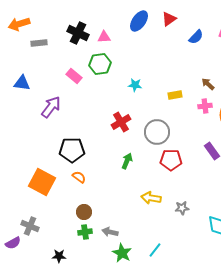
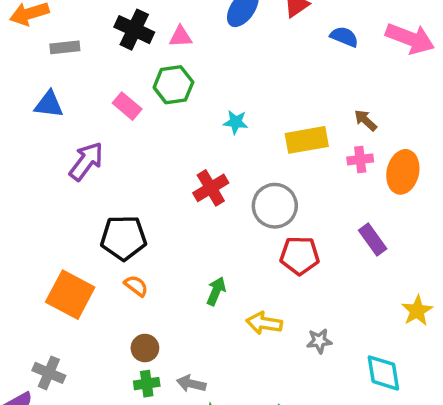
blue semicircle: (196, 37) -> (344, 37), turned -112
blue triangle: (22, 83) -> (49, 104), moved
yellow rectangle: (175, 95) -> (307, 140), size x1.6
green arrow: (127, 161) -> (216, 291), moved

